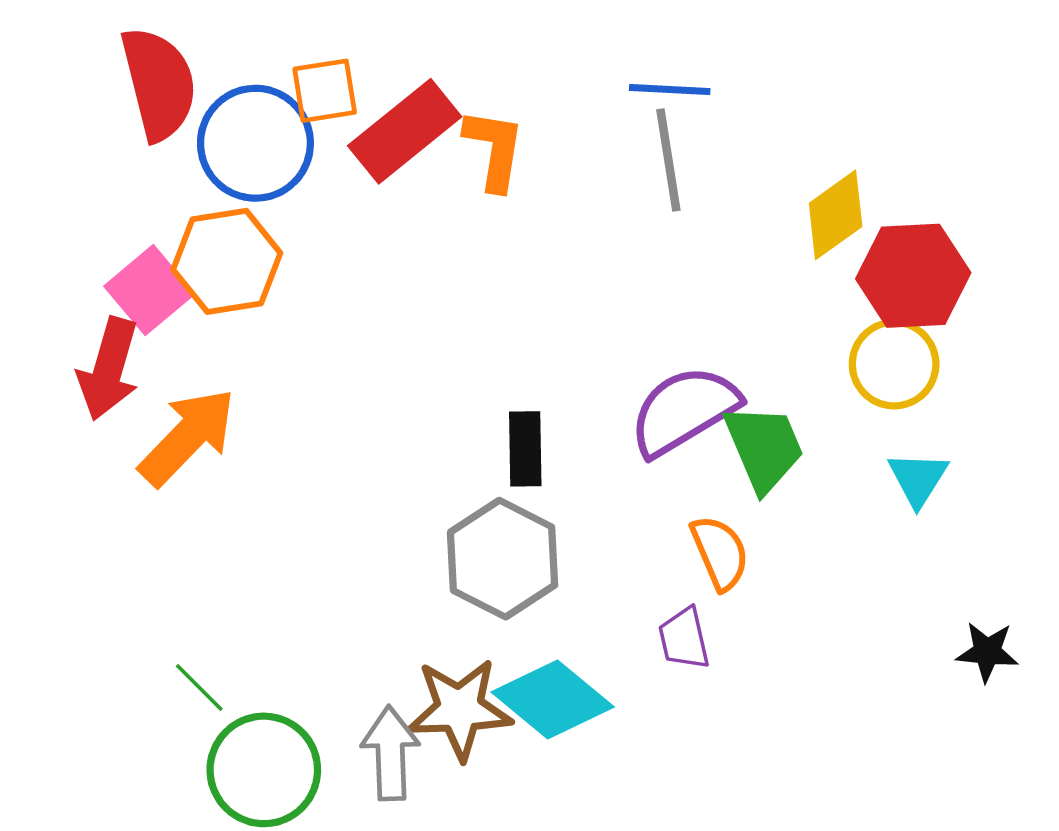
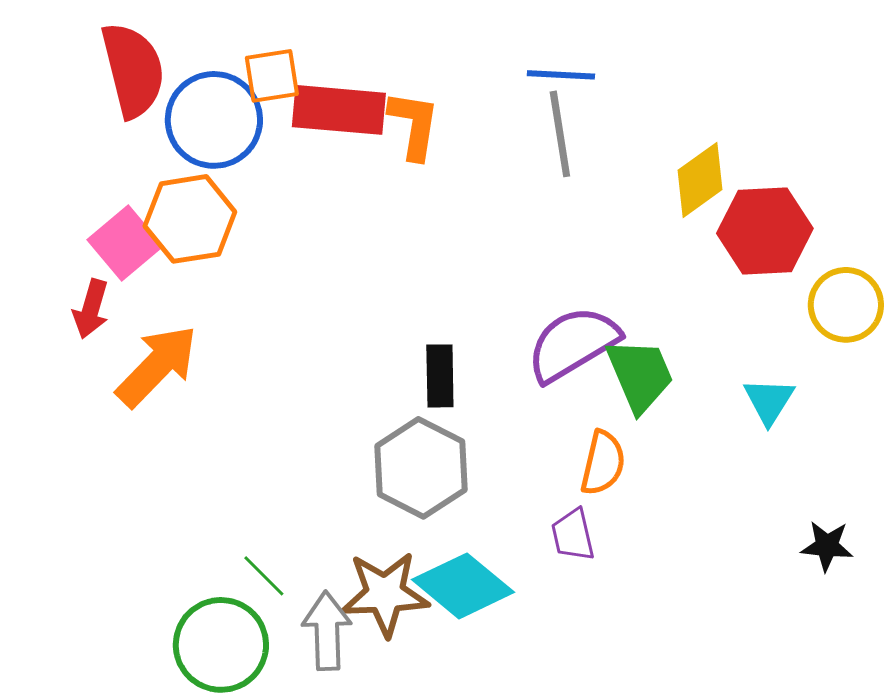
red rectangle: (405, 131) -> (339, 110), turned 44
yellow circle: (894, 364) -> (846, 305), moved
red arrow: (109, 369) -> (91, 309), size x0.7
orange semicircle: (720, 553) -> (603, 463), turned 36
green line: (199, 688) -> (264, 576), moved

